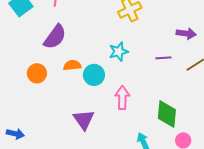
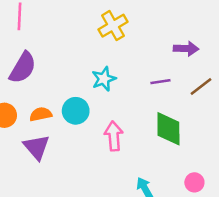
orange semicircle: (72, 65) -> (41, 114), moved
green diamond: (167, 114) -> (168, 129), moved
purple triangle: (84, 120) -> (37, 147), moved

